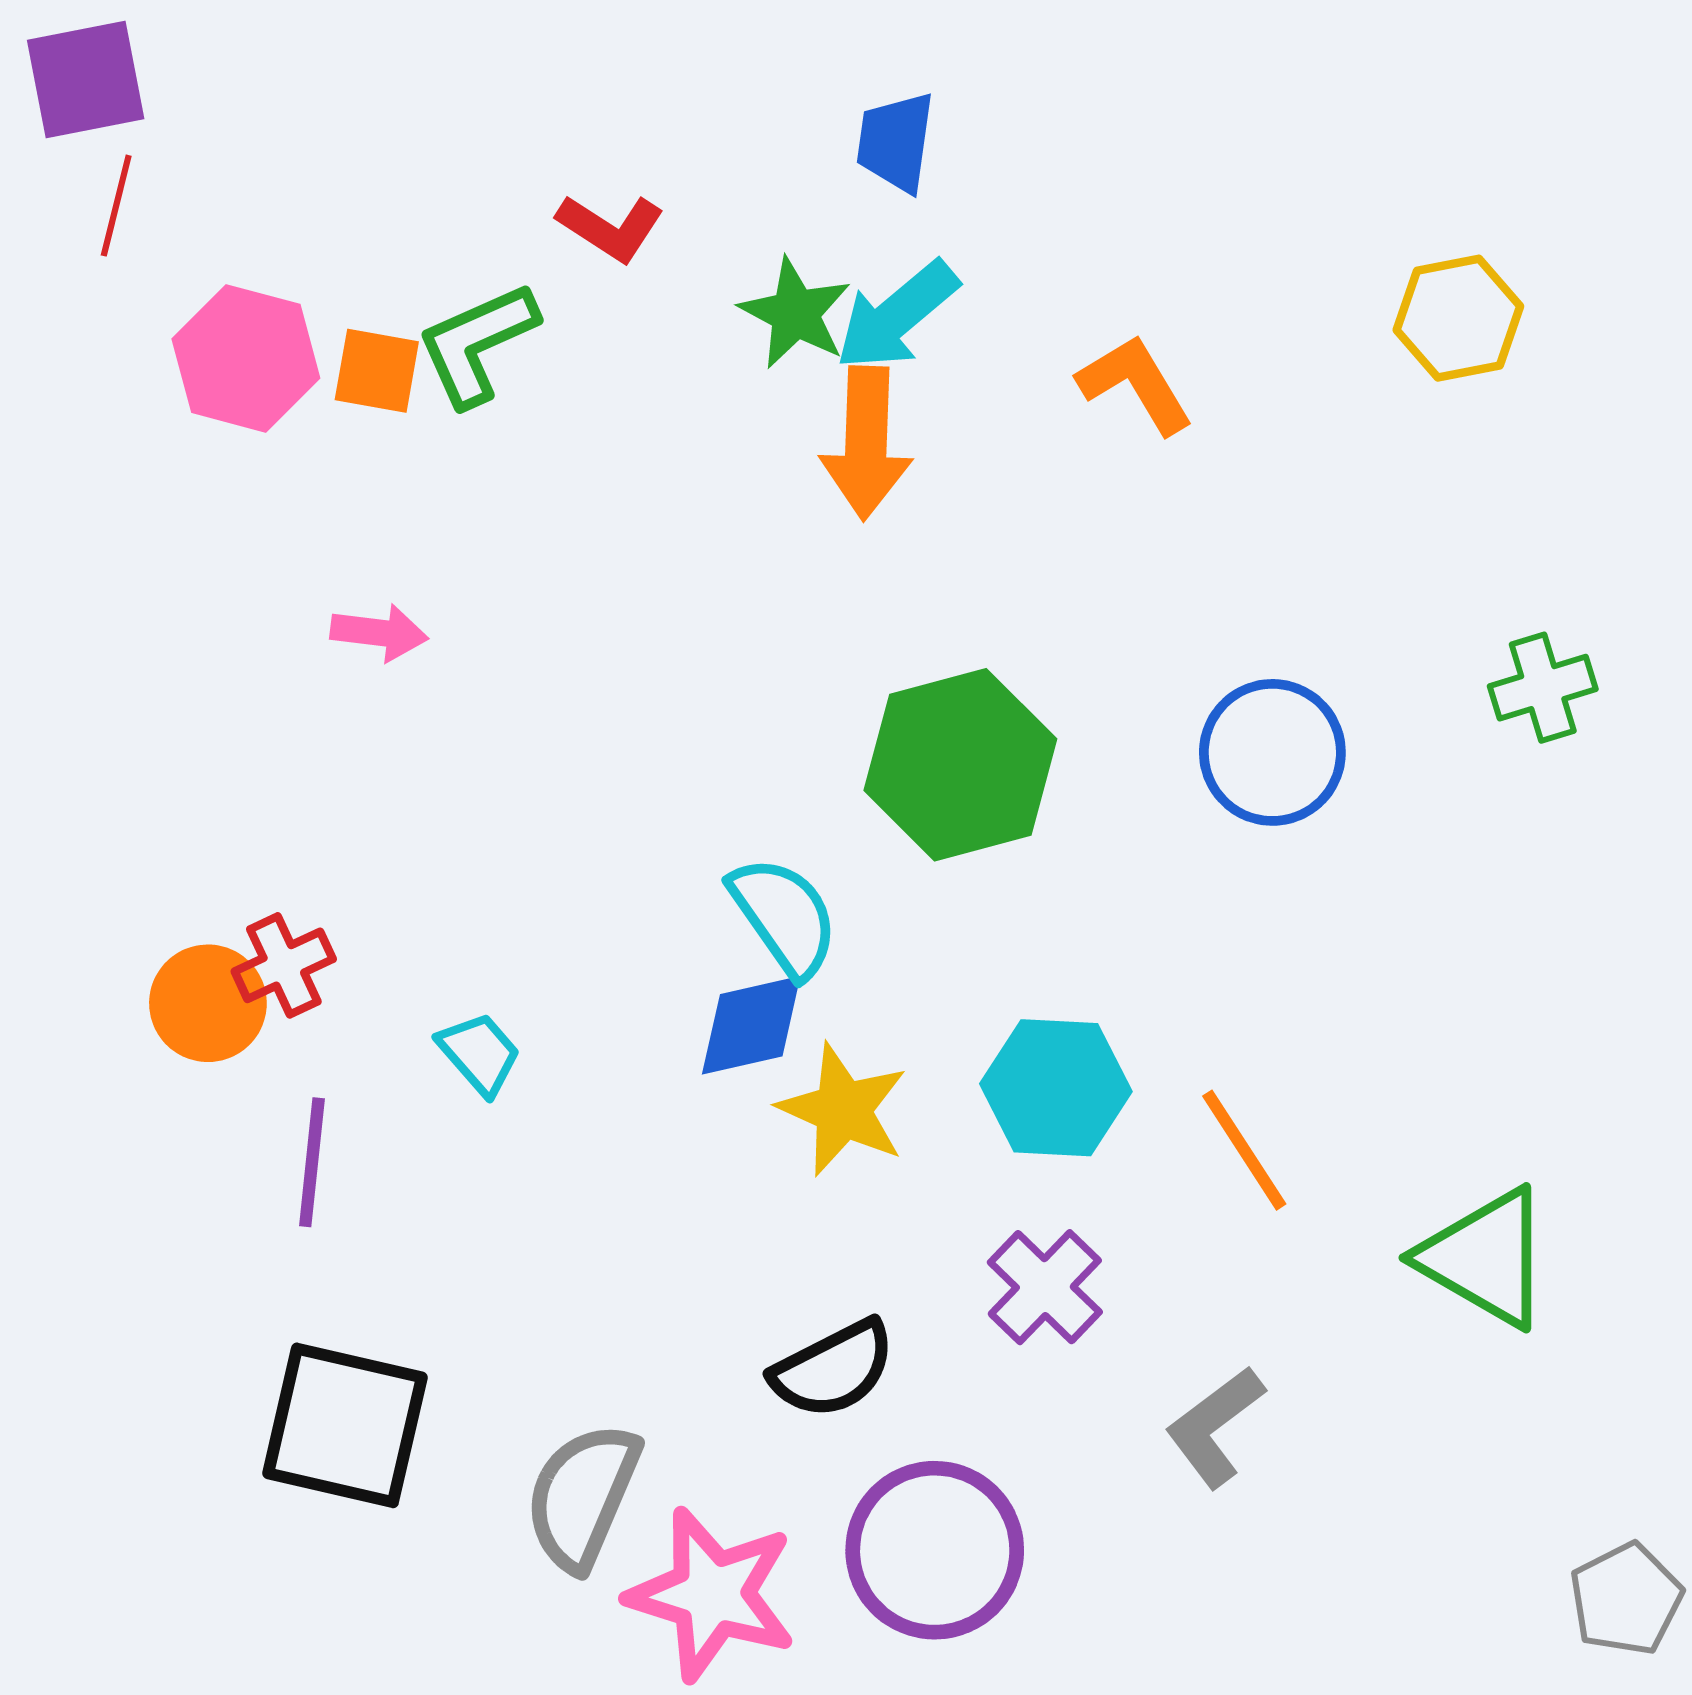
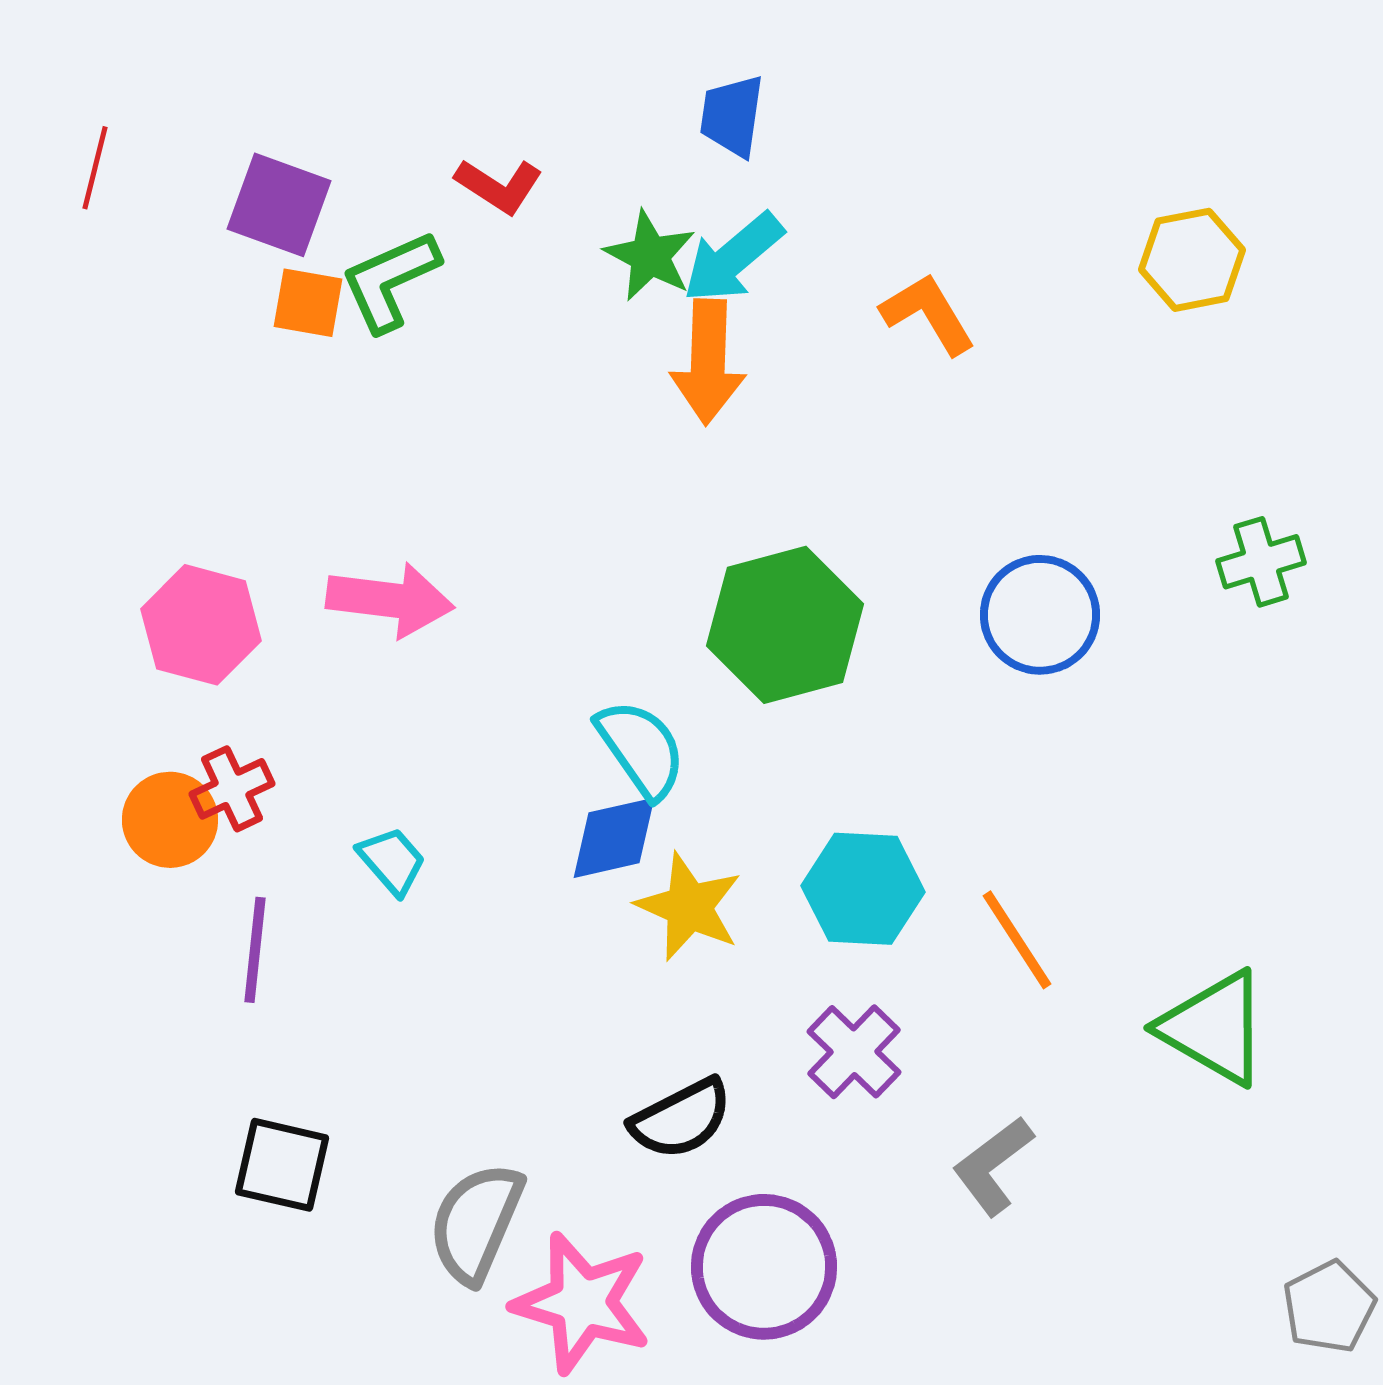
purple square: (86, 80) -> (279, 205), moved, turned 31
pink hexagon: (246, 358) -> (201, 625), moved
pink arrow: (379, 633) -> (390, 600), moved, size x1.6
black square: (345, 1425) -> (282, 1165), size x0.7

